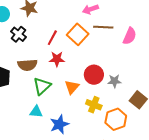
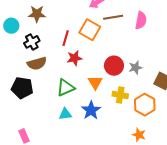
black cross: (19, 34) -> (32, 42), turned 35
brown semicircle: (27, 65) -> (37, 63), moved
green triangle: (42, 86) -> (66, 88), turned 30
blue star: (59, 124) -> (91, 110), moved

